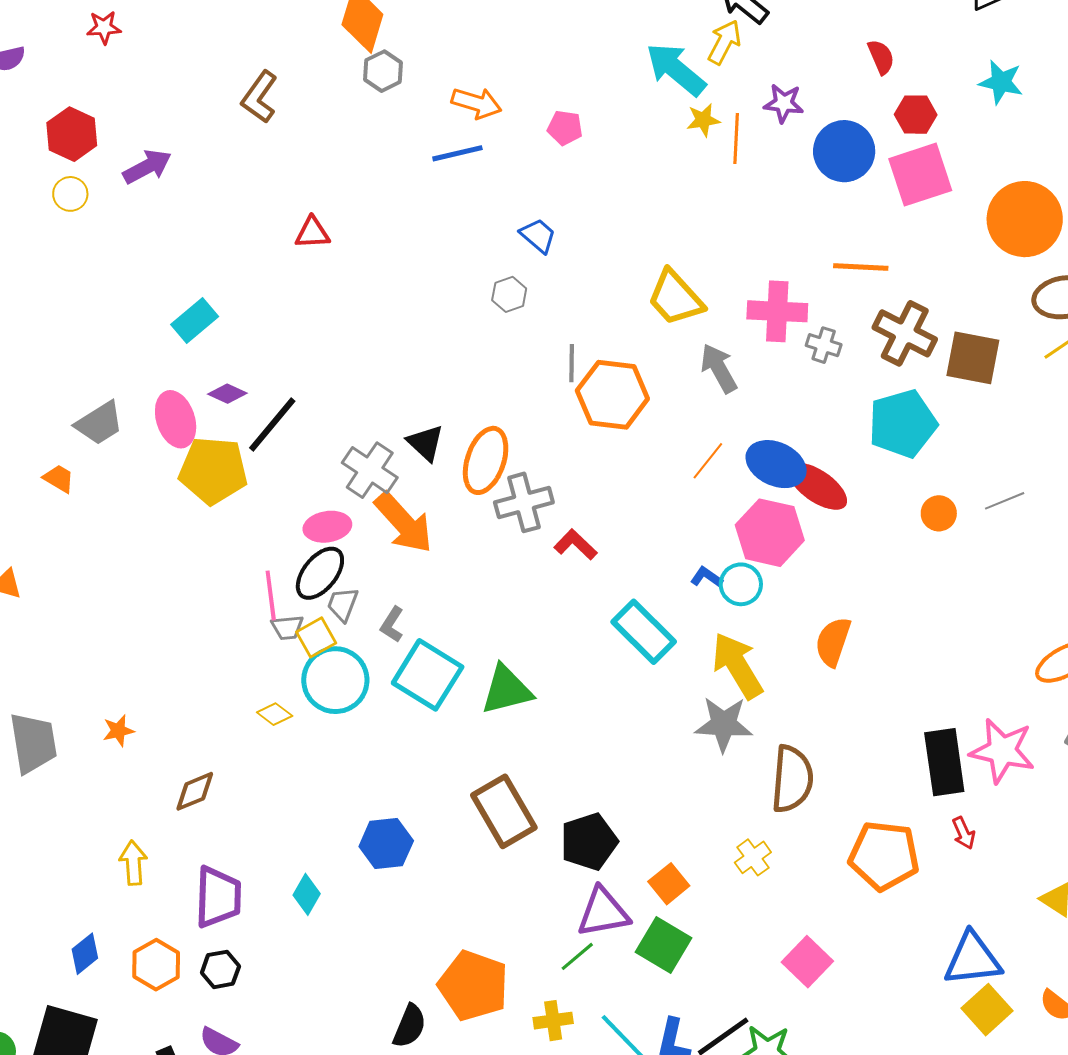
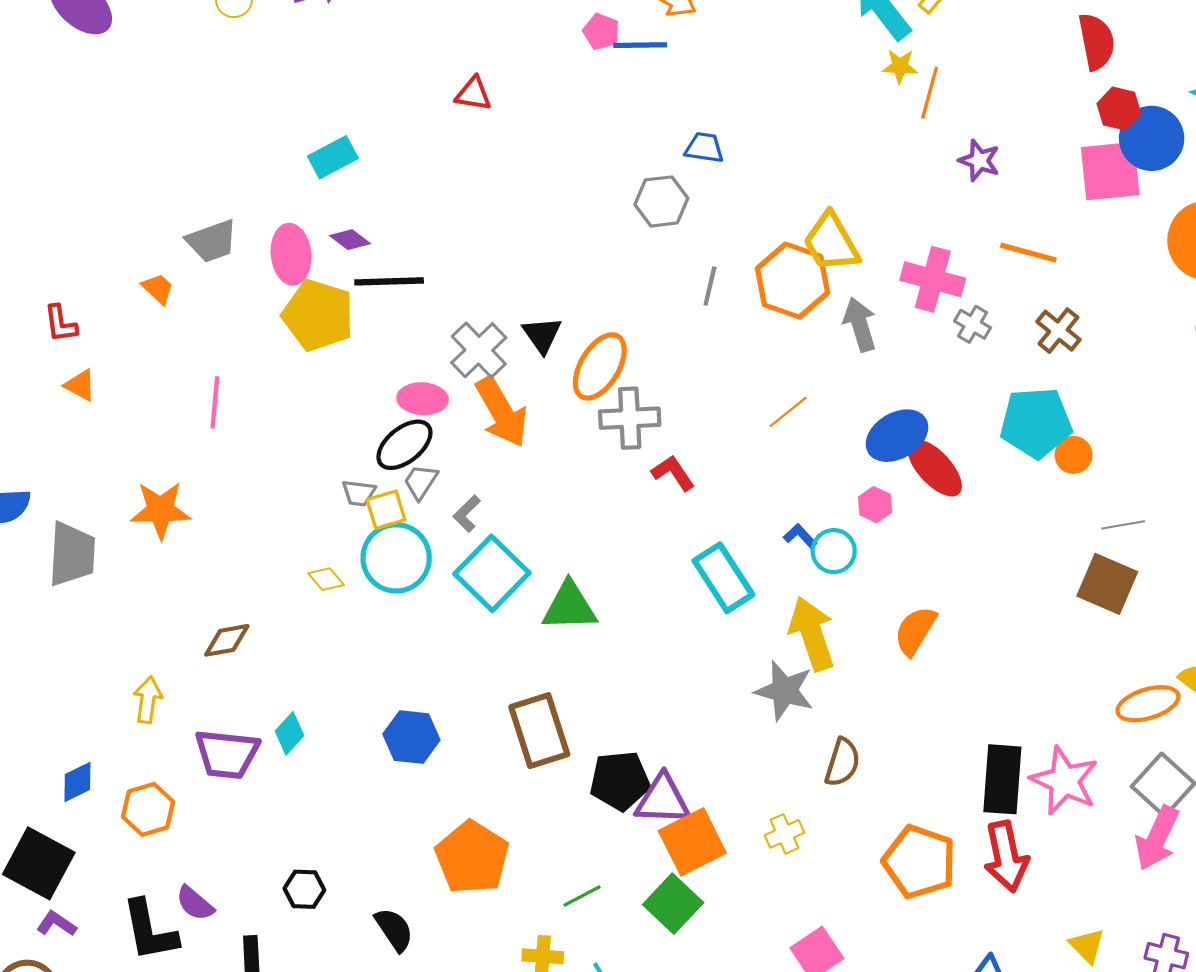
red semicircle: (881, 57) -> (1097, 42), size x1.5
purple star: (784, 103) -> (979, 160), moved
pink pentagon: (565, 128) -> (601, 32), moved
blue circle: (844, 151) -> (1152, 138), moved
blue trapezoid: (538, 236) -> (704, 148), turned -45
gray hexagon: (509, 294) -> (661, 201), size x1.4
brown cross: (905, 333) -> (1058, 331), size x0.7
brown square: (973, 358) -> (1107, 584), moved
orange hexagon: (612, 395) -> (792, 281), moved
black line: (272, 425) -> (389, 281), turned 36
orange line: (708, 461) -> (788, 412), moved
blue ellipse: (776, 464) -> (897, 436), turned -68
orange circle: (939, 513) -> (1074, 455), moved
pink hexagon: (770, 533) -> (875, 505), size x0.5
pink line: (271, 595) -> (215, 402), moved
orange star: (118, 731) -> (161, 510), moved, size x1.8
brown semicircle: (792, 779) -> (842, 762), size x0.7
red arrow: (964, 833) -> (1006, 857), size x2.0
orange square: (669, 884) -> (692, 842), size x1.6
cyan diamond: (307, 894) -> (290, 733), moved
purple trapezoid: (218, 897) -> (227, 754), turned 82
purple triangle: (603, 912) -> (663, 800), moved
black hexagon: (220, 969) -> (304, 889), moved
orange pentagon: (473, 986) -> (472, 857), moved
black semicircle: (409, 1026) -> (394, 930), turned -69

